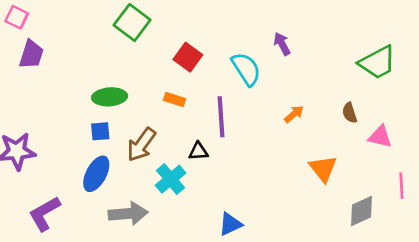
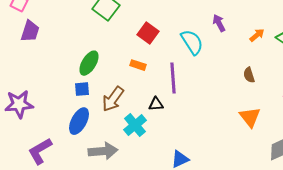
green ellipse: (110, 97) -> (89, 63), turned -55
brown semicircle: (350, 113) -> (249, 75), moved
orange arrow: (294, 114) -> (257, 35), moved

